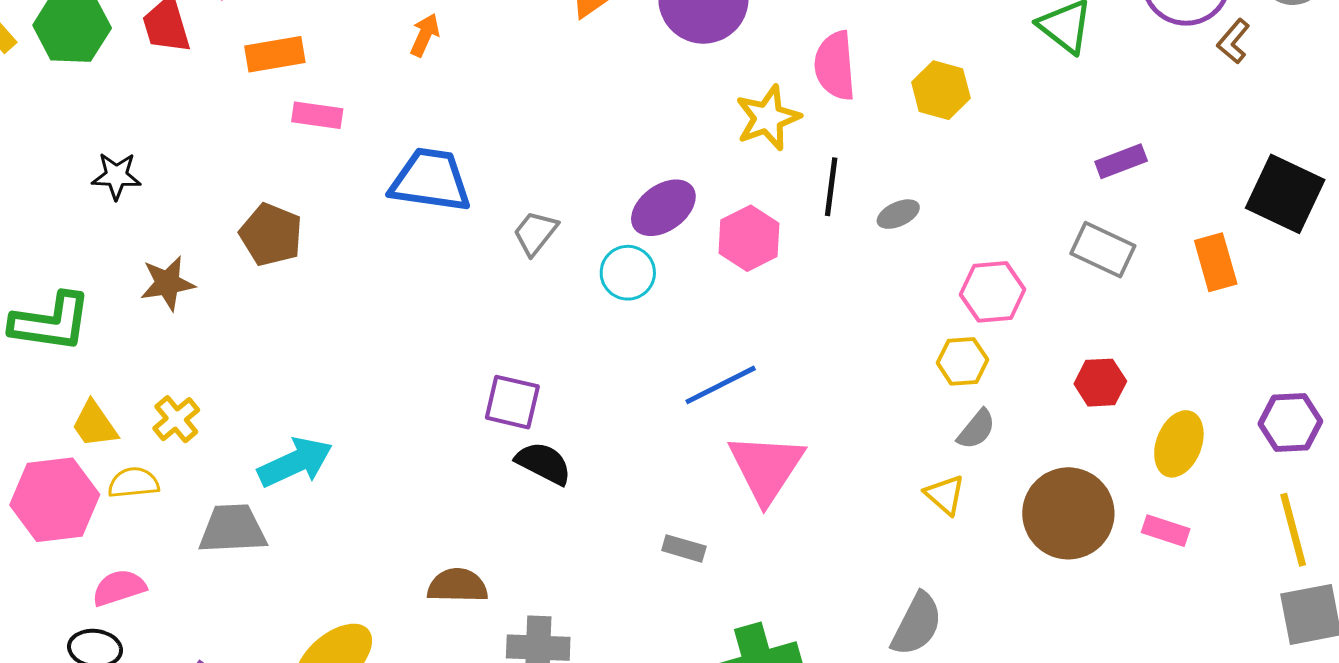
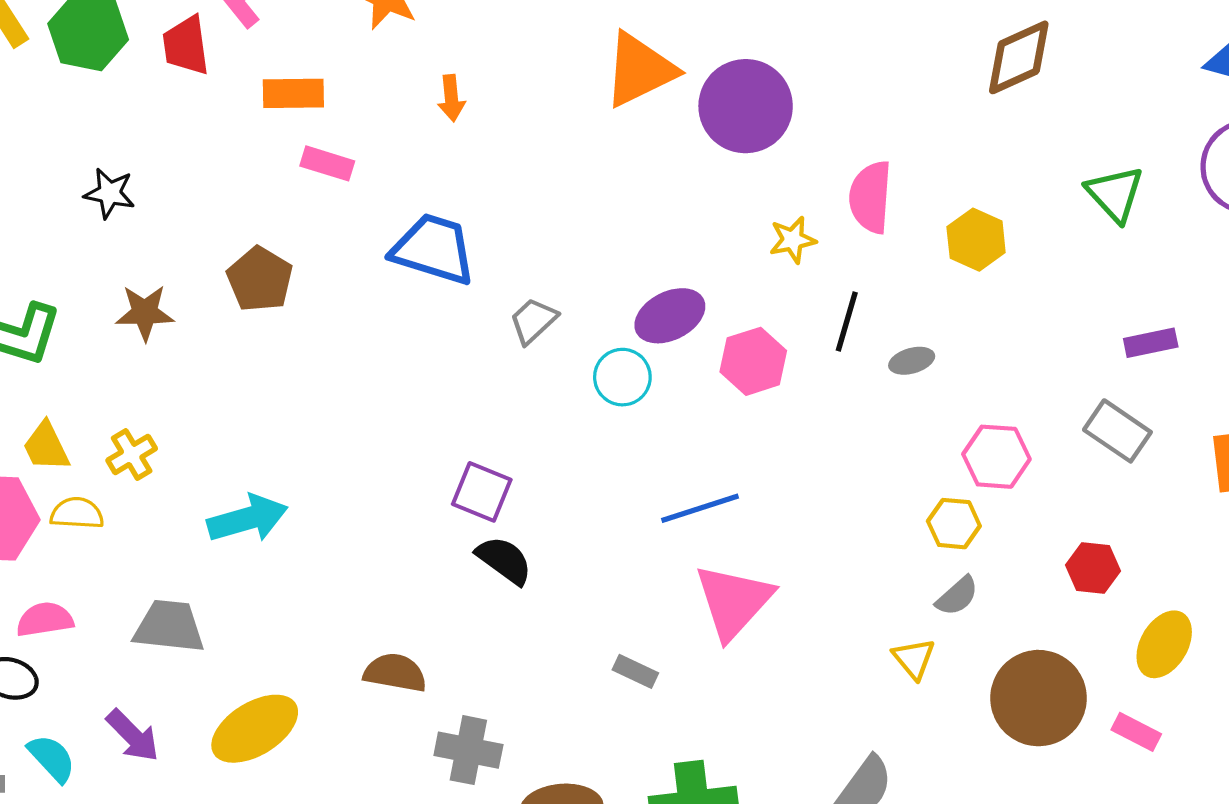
orange arrow: (425, 35) -> (451, 98), turned 141
yellow star: (768, 118) -> (793, 240), size x0.7
gray trapezoid: (233, 529) -> (169, 626), moved

